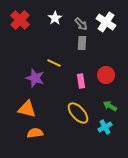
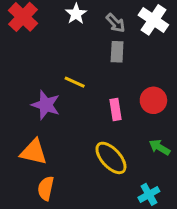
cyan cross: (105, 127) -> (149, 194), moved
orange semicircle: (35, 133) -> (46, 188), turned -70

